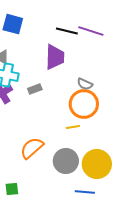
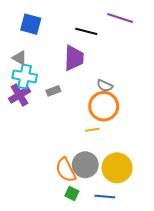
purple line: (91, 31) -> (120, 18), moved
orange semicircle: (32, 148) -> (66, 170), moved, turned -75
green square: (12, 189) -> (72, 193), moved, turned 32

